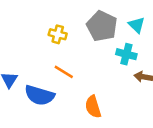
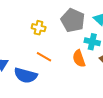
orange semicircle: (93, 107) -> (79, 58), moved

